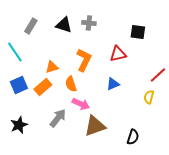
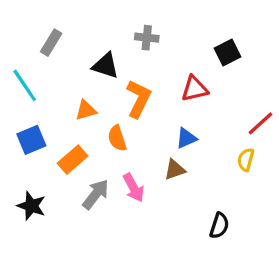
black triangle: (64, 25) -> (106, 66), moved
black square: (138, 32) -> (228, 52), turned -35
orange rectangle: (43, 87) -> (73, 160), moved
pink arrow: (81, 104) -> (134, 188), moved, turned 36
black star: (19, 125) -> (31, 206), turned -30
brown triangle: (95, 126) -> (175, 170), moved, size x0.6

